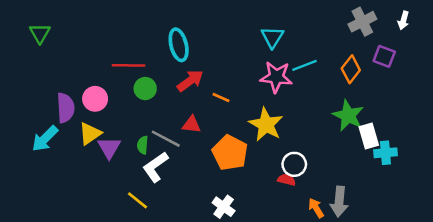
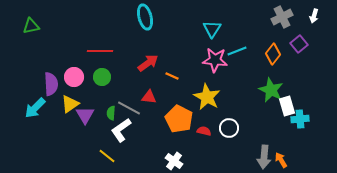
green triangle: (40, 33) -> (31, 26), turned 48
cyan ellipse: (179, 45) -> (145, 17), moved
purple square: (384, 56) -> (299, 44), turned 30
green circle: (145, 89) -> (102, 77), moved
red semicircle: (287, 180) -> (204, 131), moved
orange arrow: (316, 208) -> (281, 160), moved

